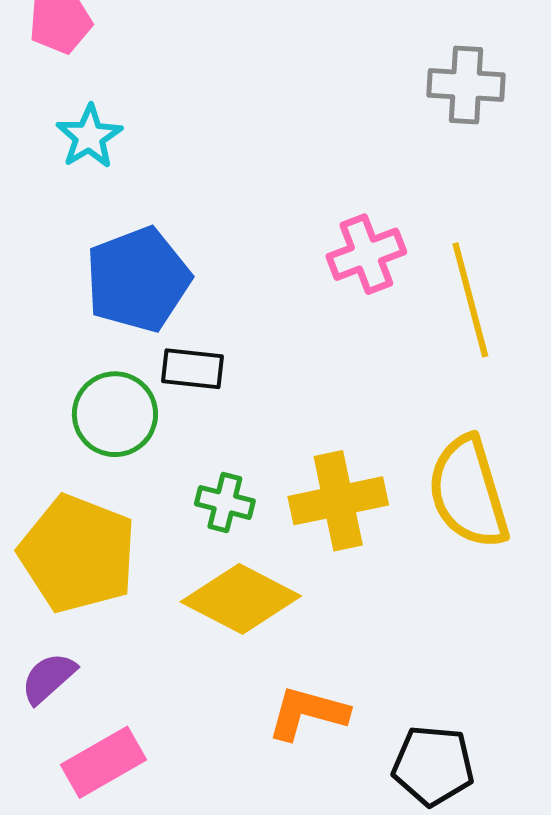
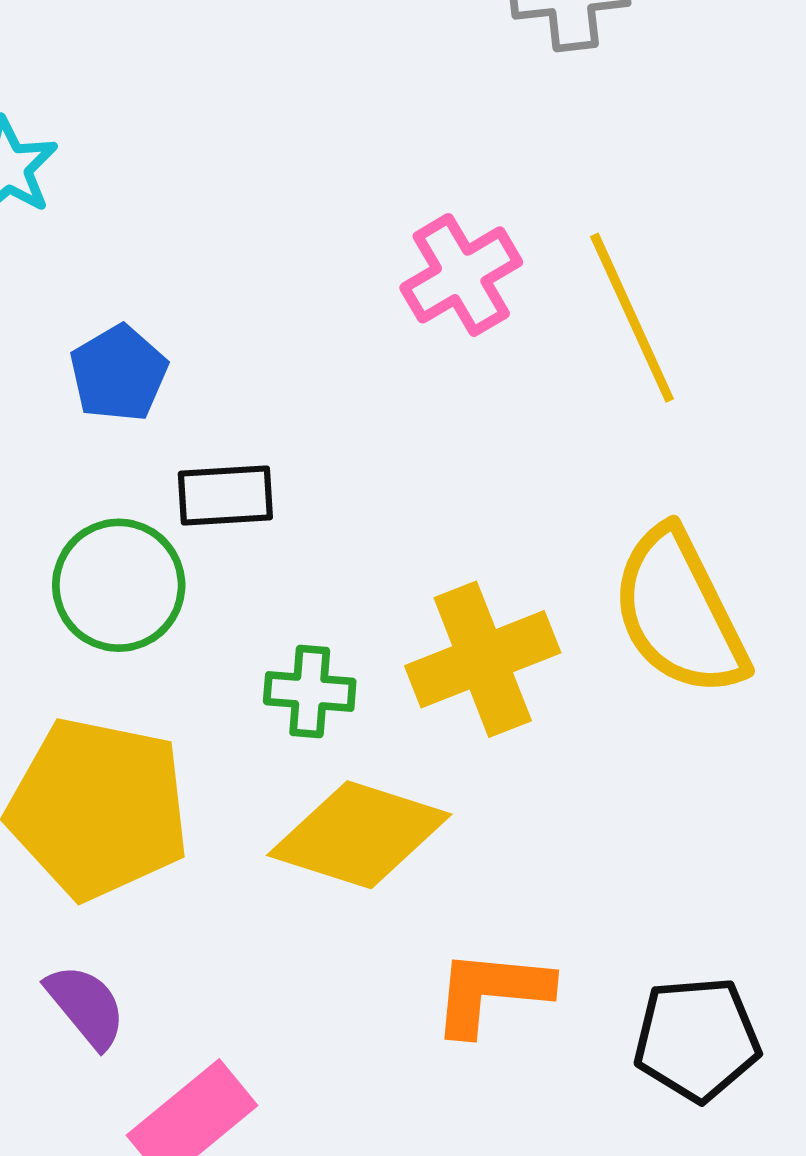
blue pentagon: (138, 279) -> (119, 373), size x0.6
purple semicircle: (48, 678) -> (86, 1006), turned 102

